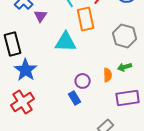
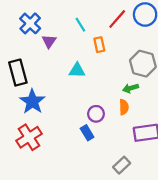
orange rectangle: (86, 19) -> (99, 45), size x0.6
cyan triangle: (66, 42) -> (77, 70), size x0.7
green arrow: (125, 67) -> (131, 88), moved

